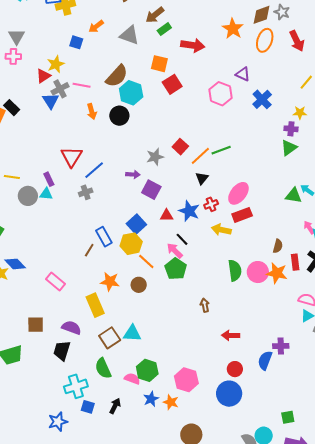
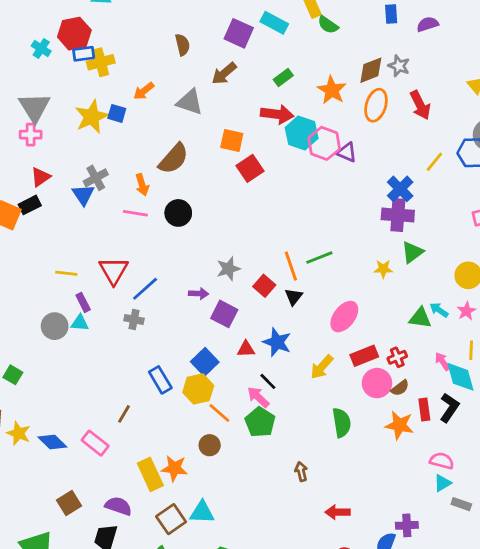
green rectangle: (164, 29) -> (283, 77), moved
gray triangle: (17, 37) -> (34, 107), size x1.4
yellow star: (56, 64) -> (92, 117), moved, size x1.4
red triangle: (43, 76) -> (41, 177), moved
pink line: (82, 85) -> (135, 213), moved
cyan hexagon: (131, 93) -> (302, 133), moved
pink hexagon: (220, 94) -> (324, 143), moved
blue cross: (262, 99) -> (400, 189), moved
black rectangle: (12, 108) -> (30, 205), turned -70
orange arrow: (92, 111) -> (142, 185), moved
yellow star: (300, 113) -> (383, 269), moved
purple cross: (291, 129) -> (398, 215), moved, size x1.6
red square: (180, 147) -> (264, 286), moved
orange line: (200, 156) -> (291, 266), turned -65
yellow line: (12, 177) -> (66, 273), moved
gray cross: (86, 192) -> (134, 320), turned 32
red cross: (211, 204) -> (397, 357), moved
red rectangle: (242, 215) -> (364, 356), moved
yellow arrow: (221, 230) -> (322, 367), turned -60
brown semicircle: (278, 246) -> (400, 388), turned 40
brown line: (89, 250) -> (124, 414), moved
blue diamond: (15, 264) -> (52, 442), moved
pink circle: (258, 272) -> (377, 383), moved
orange star: (110, 282) -> (174, 468), moved
brown square: (36, 325) -> (69, 503), turned -30

